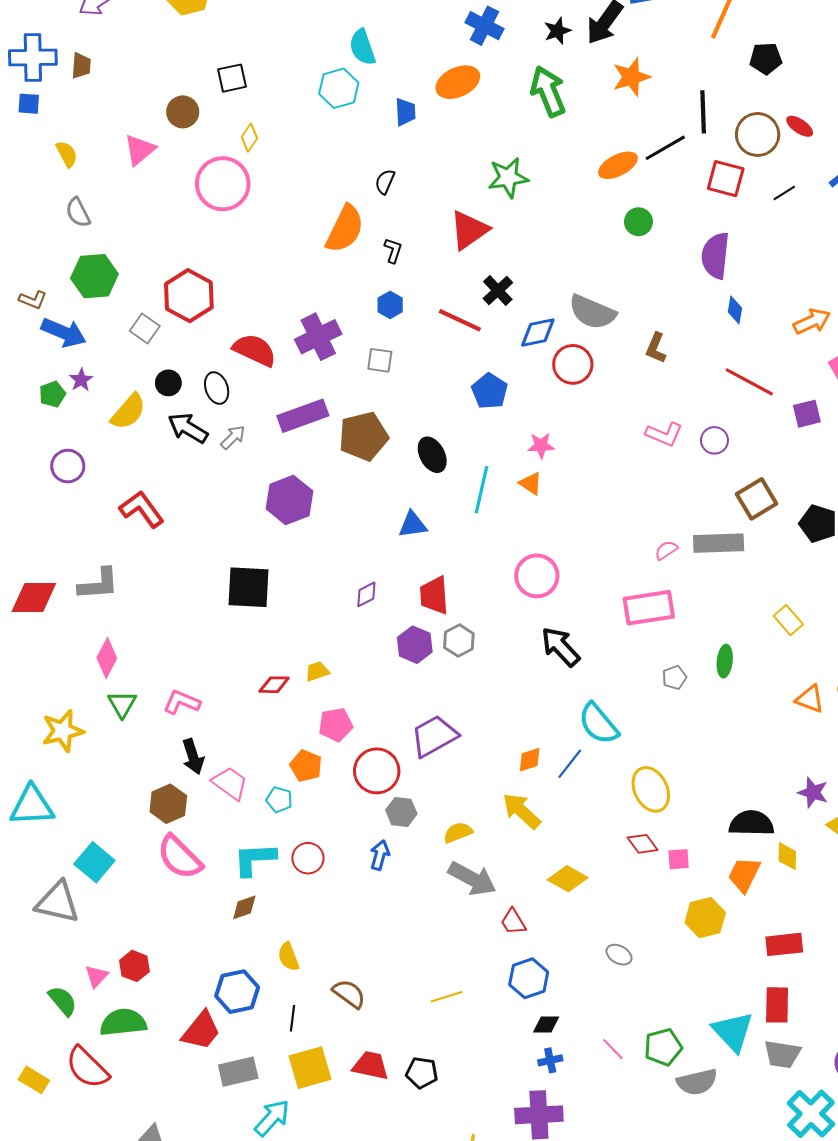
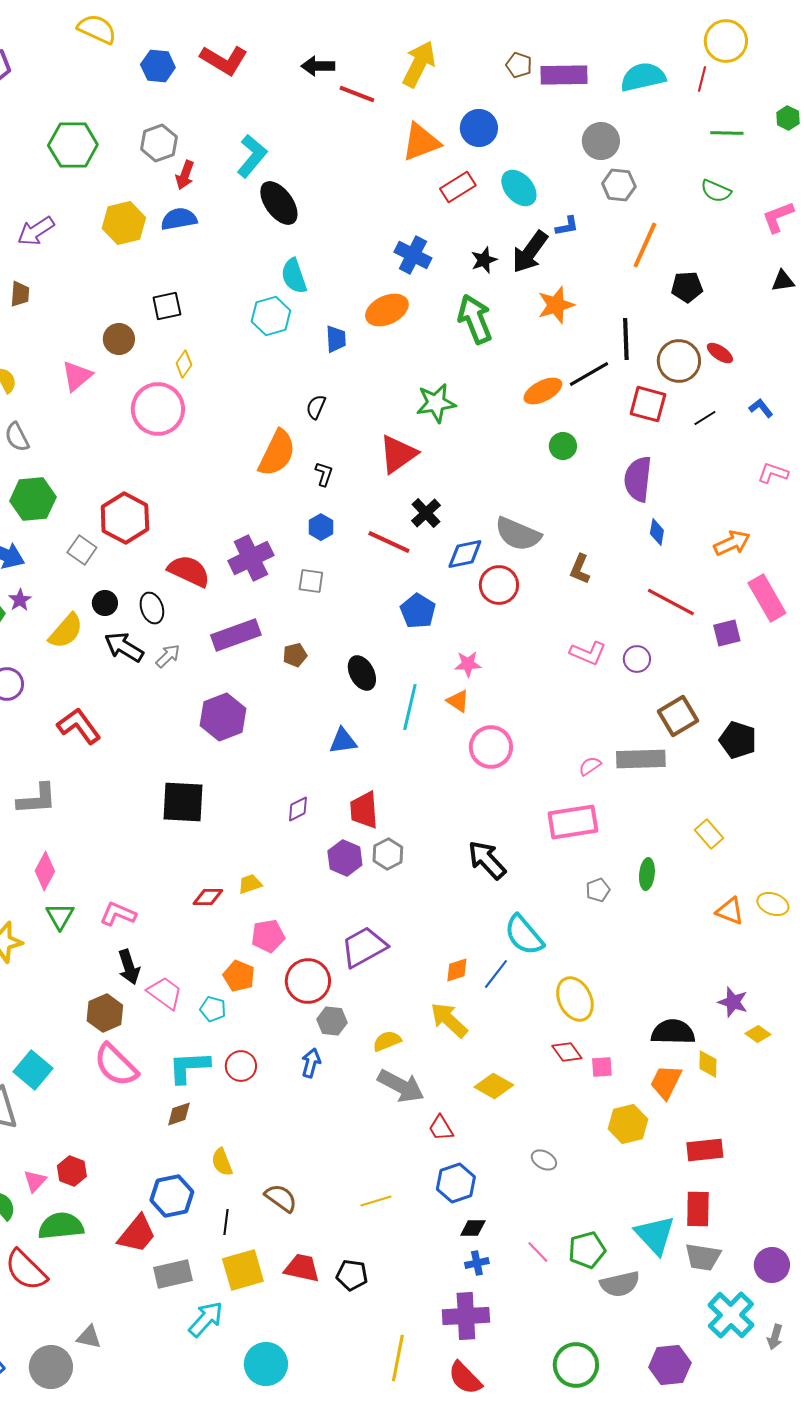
brown pentagon: (363, 436) -> (295, 655), size x0.5
pink circle: (537, 576) -> (491, 747), moved

